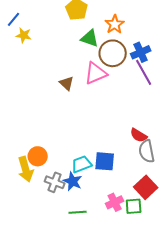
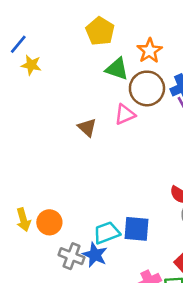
pink triangle: (96, 73) -> (125, 114), size x0.7
yellow arrow: (26, 169) -> (23, 220), moved, size x0.7

